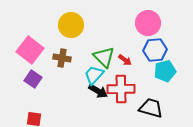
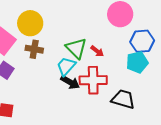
yellow circle: (71, 25) -> (30, 23), moved
blue hexagon: (155, 50) -> (142, 41), moved

